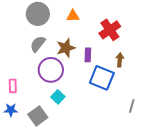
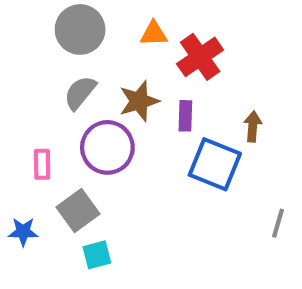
red cross: (110, 30) -> (200, 57), moved
pink rectangle: (13, 86) -> (42, 164), moved
cyan square: (58, 97) -> (97, 255), moved, turned 32
gray square: (38, 116) -> (78, 211), moved

